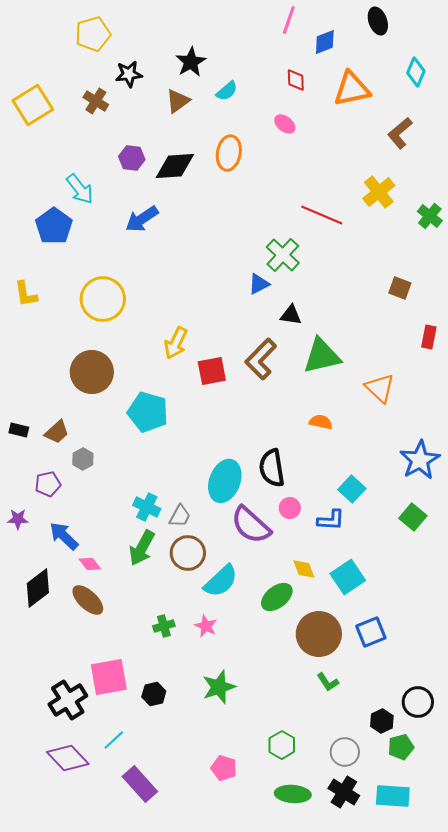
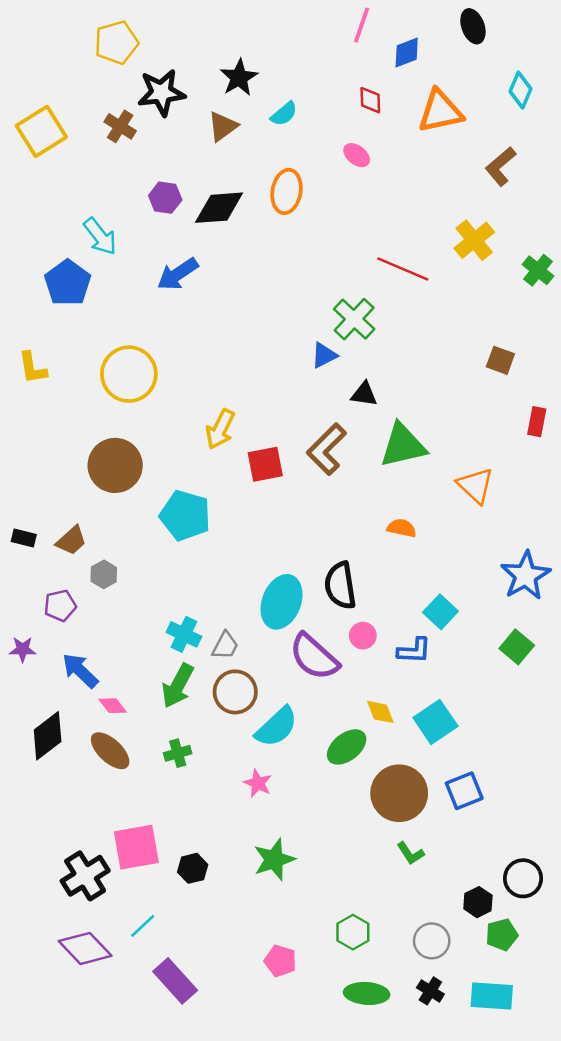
black star: (129, 74) -> (161, 93), size x1.4
green cross: (164, 626) -> (178, 753), moved
black cross: (344, 792) -> (430, 991), size x0.7

